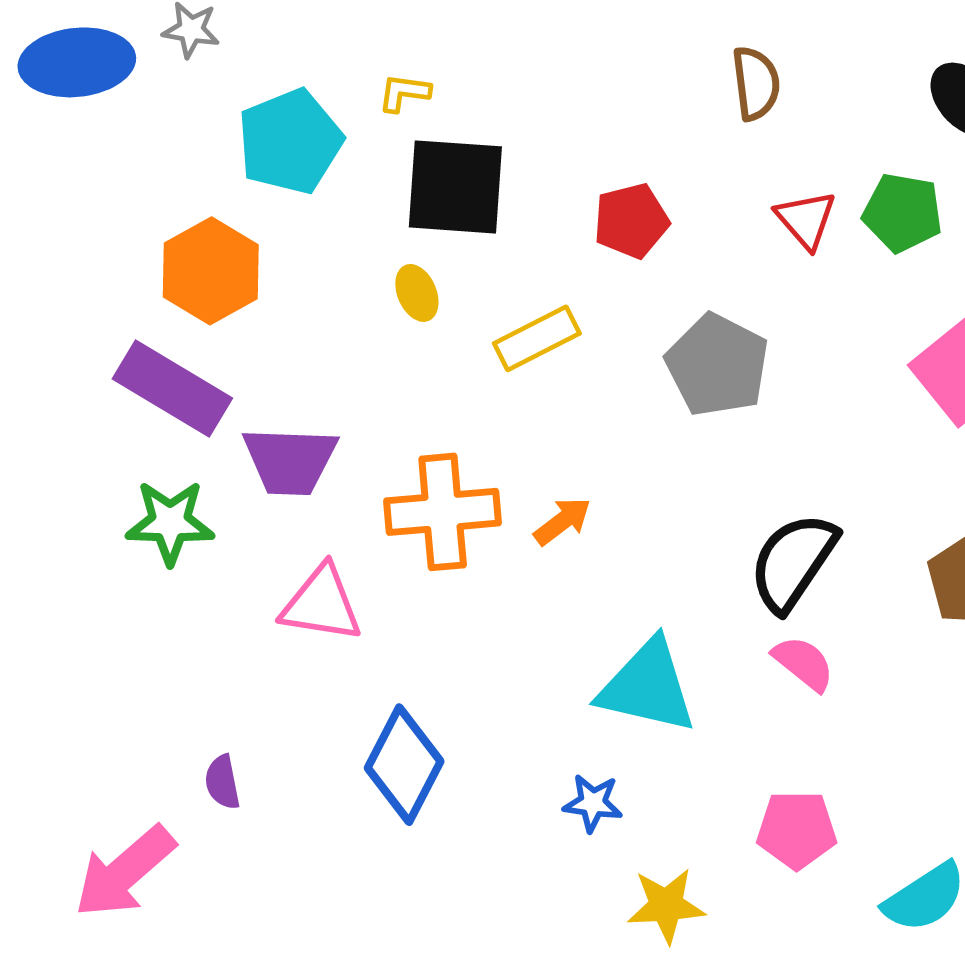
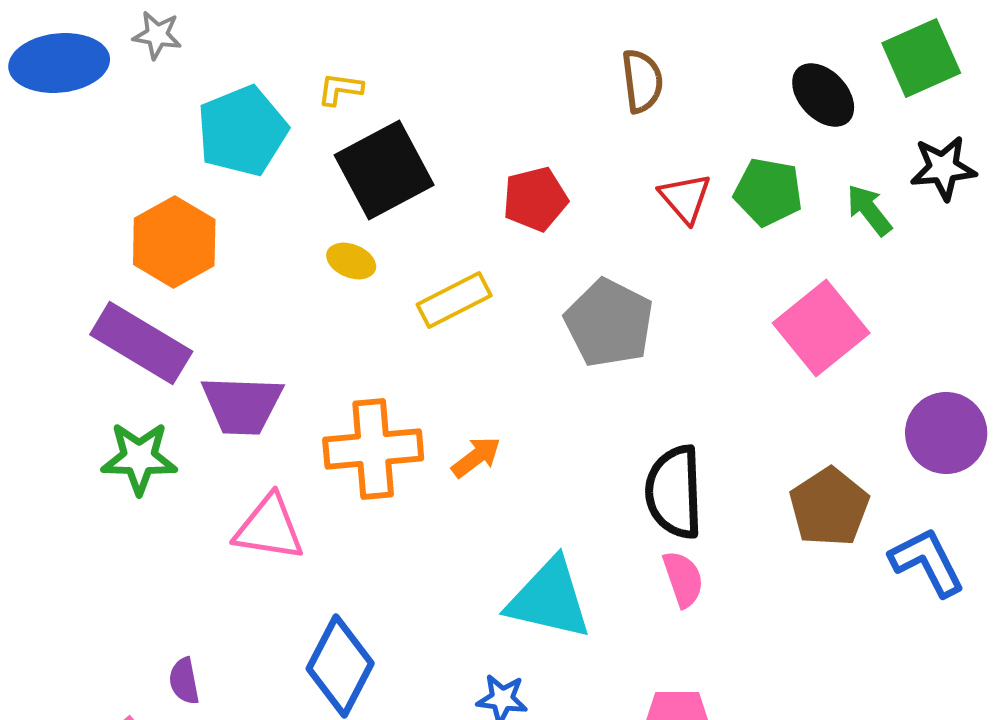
black square: (455, 187) -> (384, 170), turned -32
yellow ellipse: (417, 293) -> (351, 261), turned -45
black semicircle: (793, 562) -> (674, 492), turned -36
pink semicircle: (804, 663) -> (683, 579), turned 32

